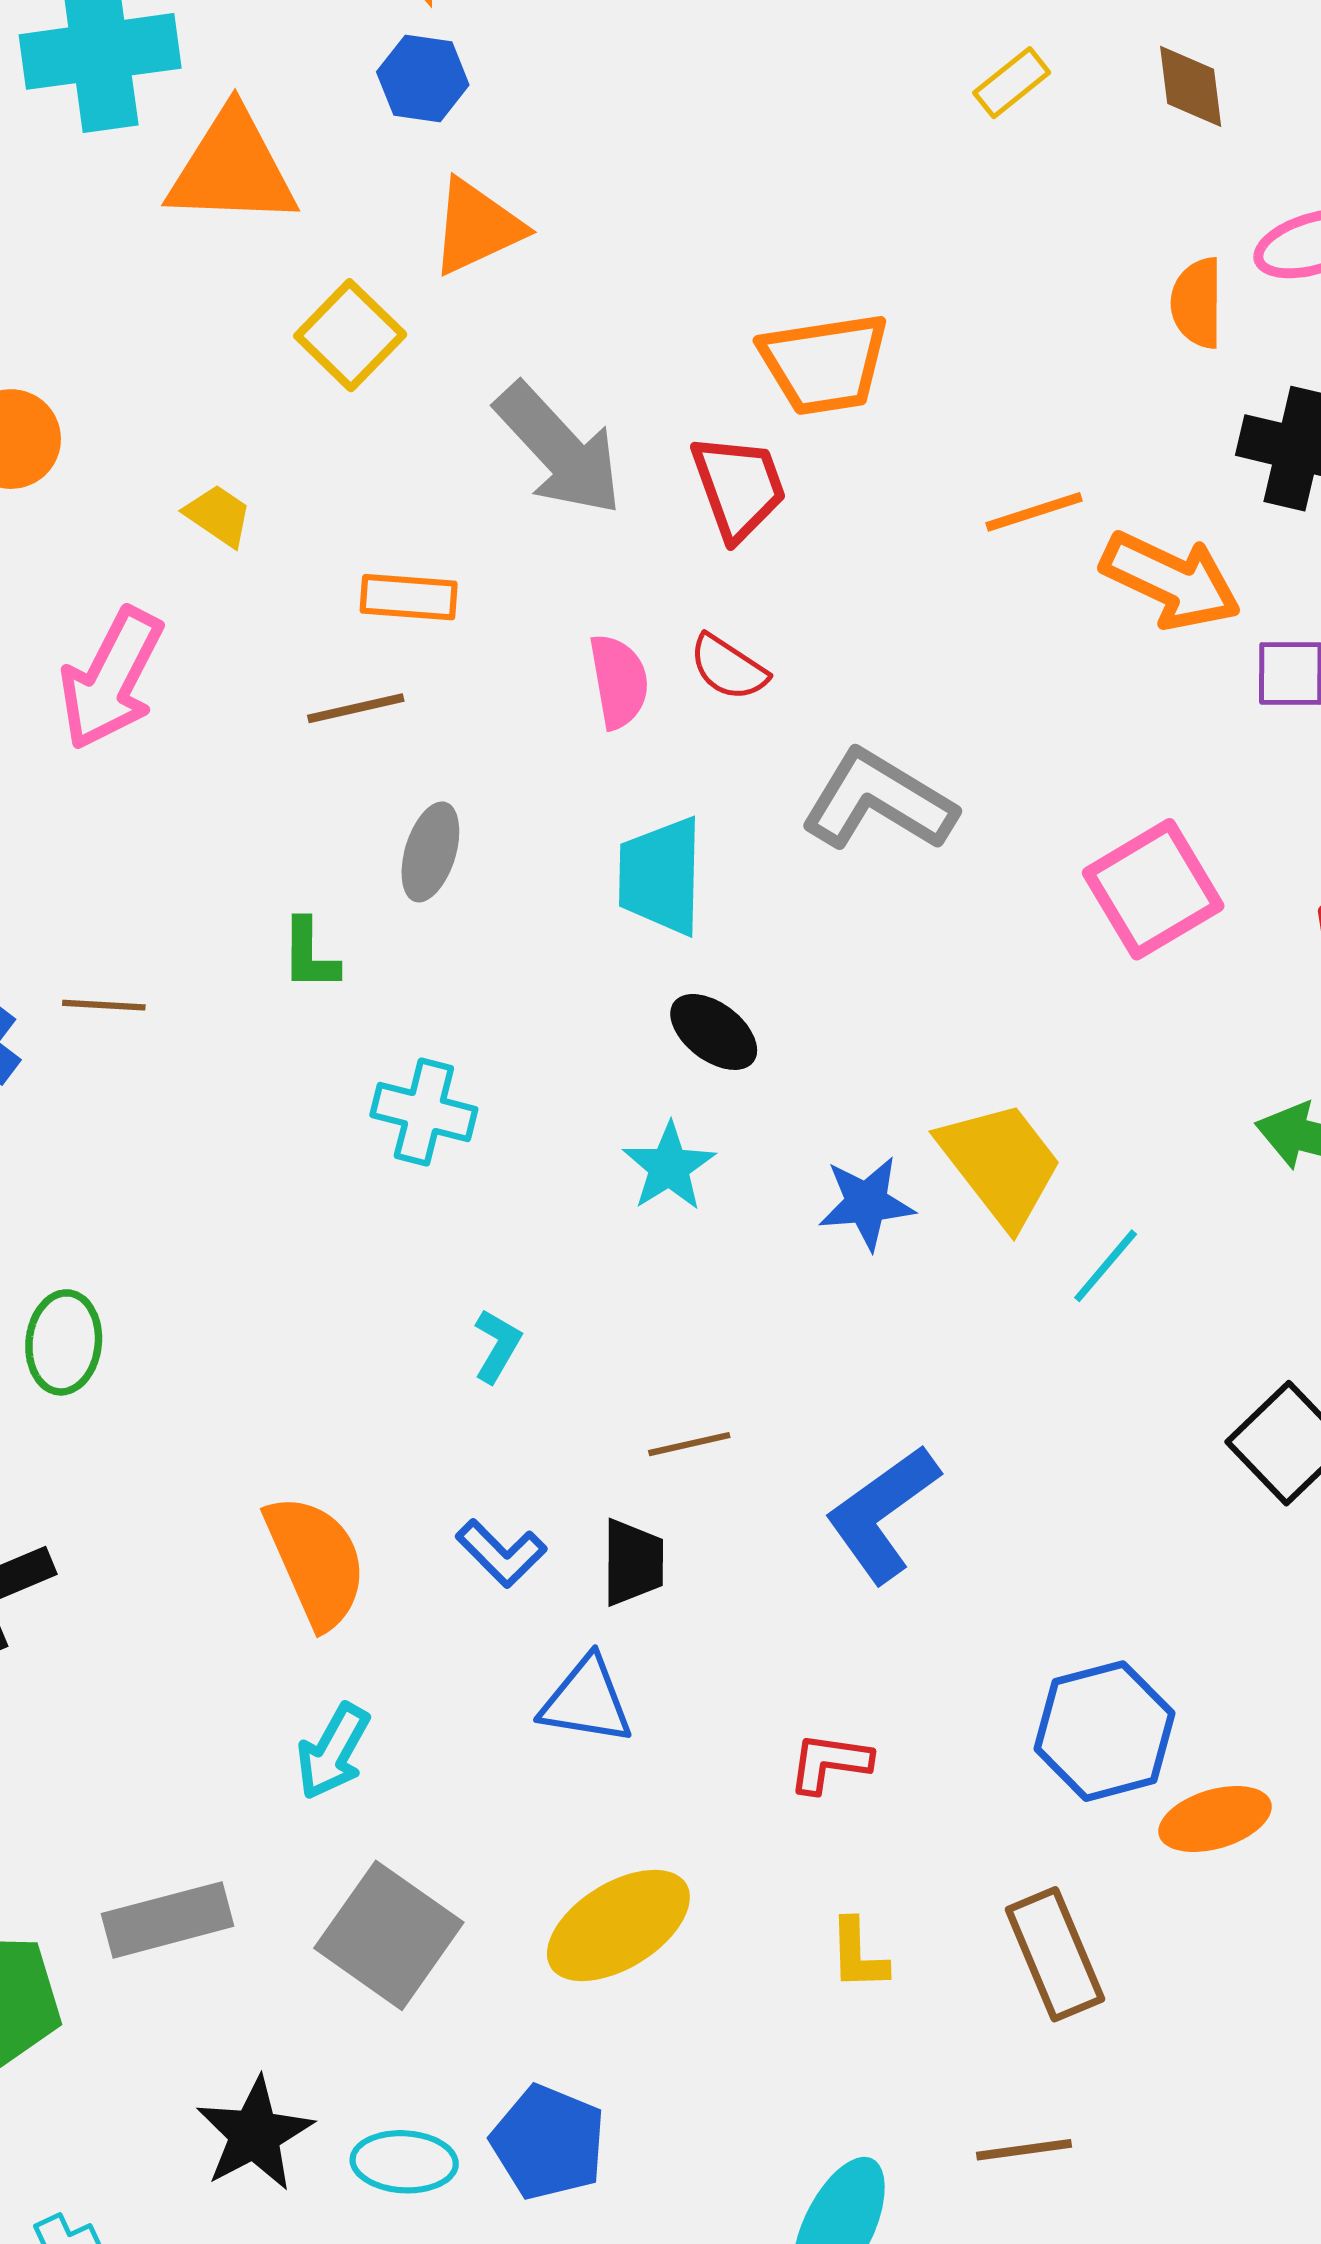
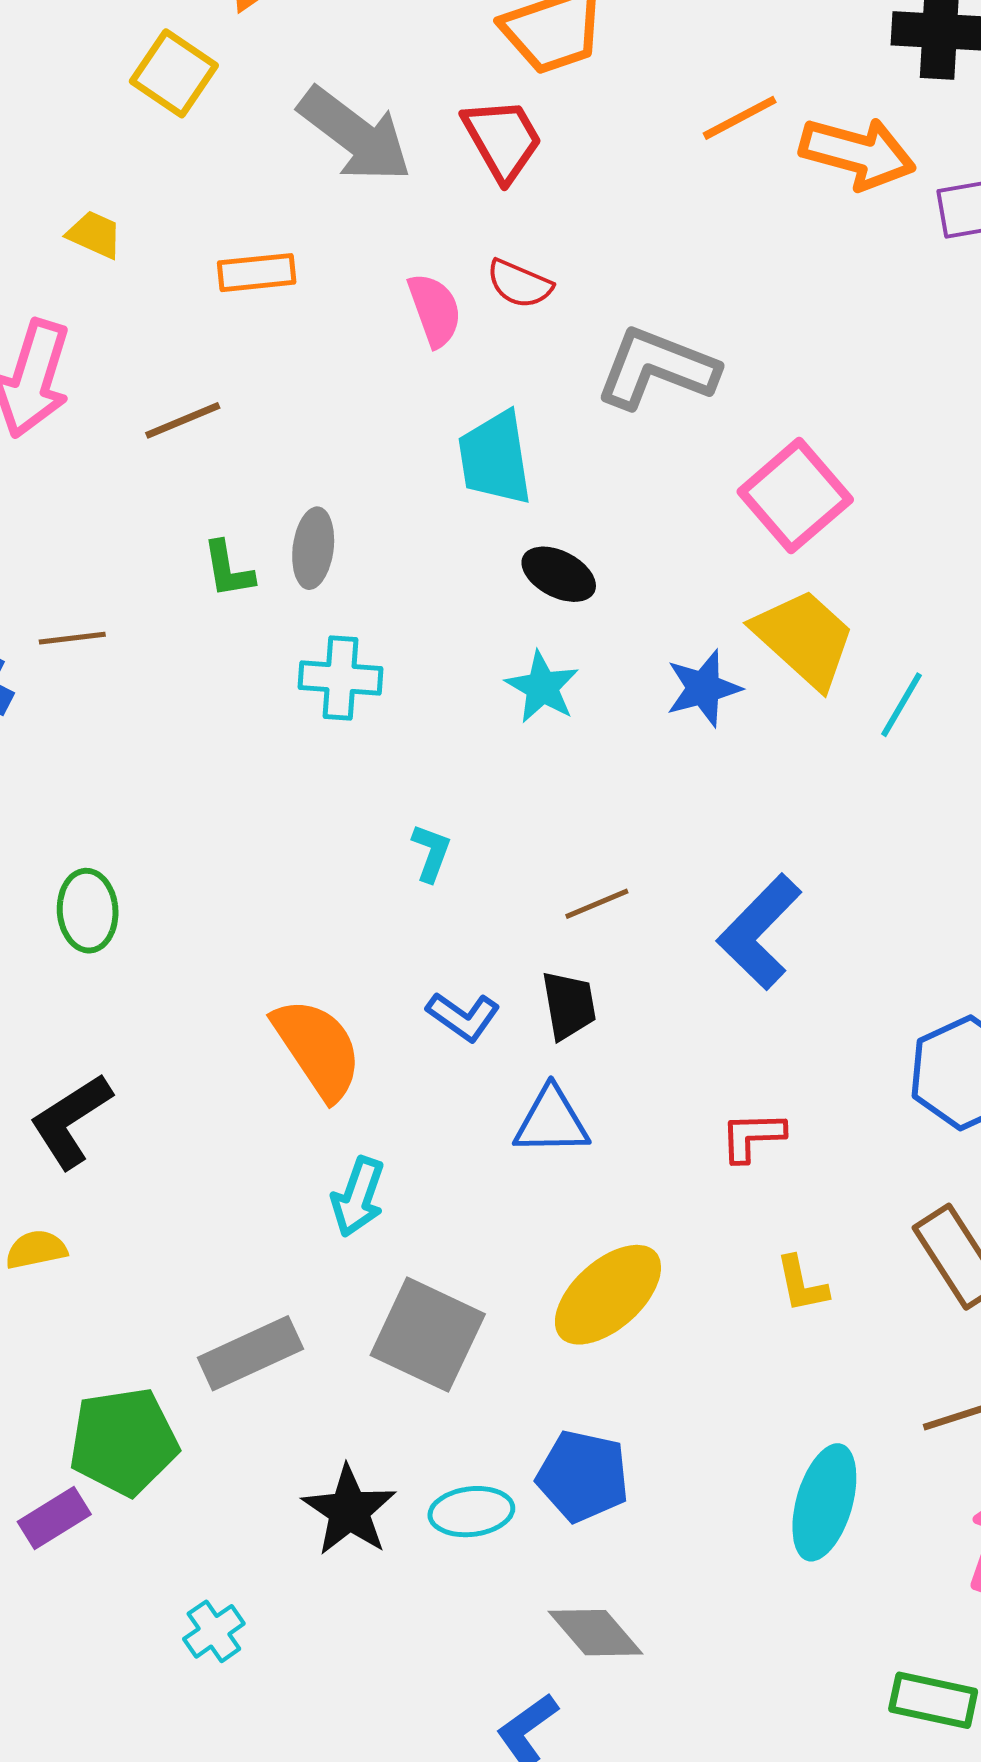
brown line: (356, 708) -> (183, 420), moved
gray ellipse: (430, 852) -> (313, 548), moved
pink square: (1153, 889) -> (795, 496), moved

